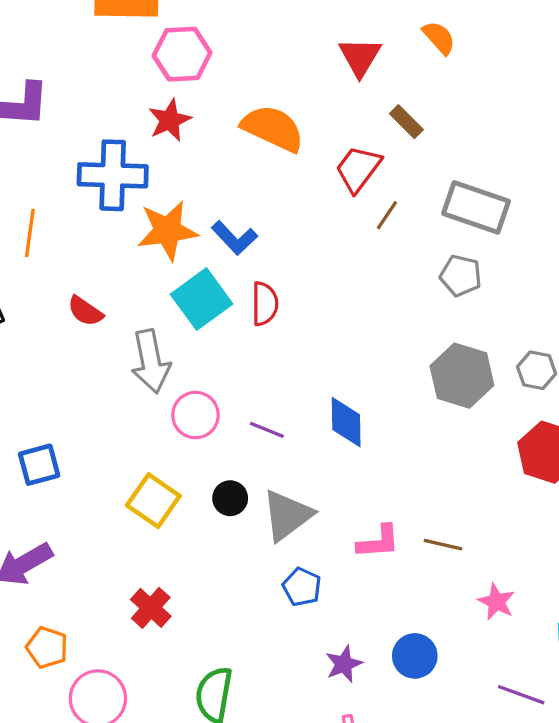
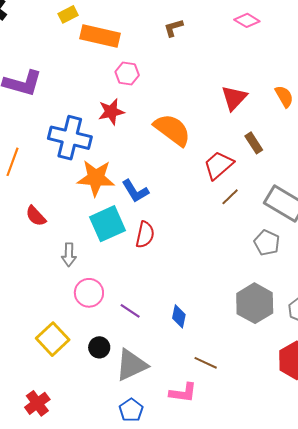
pink hexagon: (182, 54) -> (127, 73), size x0.7
gray arrow: (151, 361) -> (69, 255), size x0.6
blue diamond: (346, 422) -> (179, 316), size x0.7
brown line: (443, 545) -> (206, 363), moved

